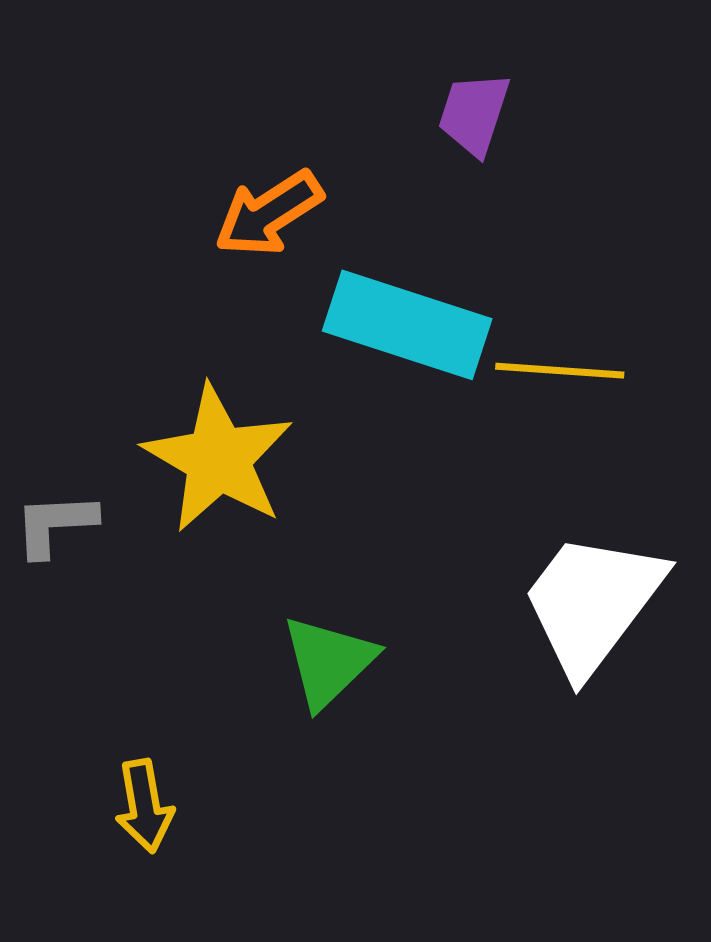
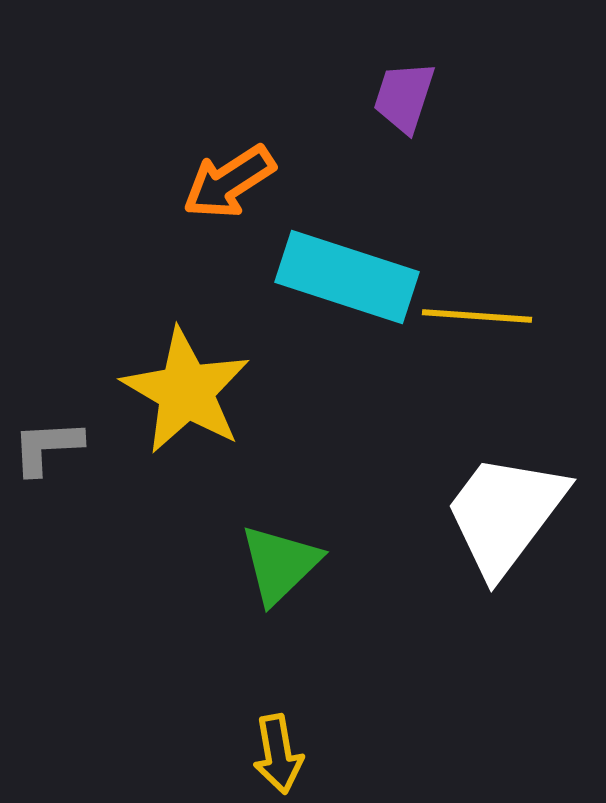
yellow arrow: (144, 806) -> (278, 754), moved

